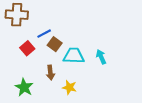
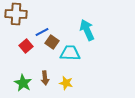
cyan arrow: (101, 57) -> (87, 30), moved, size x1.5
brown arrow: (50, 73) -> (45, 78), moved

